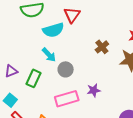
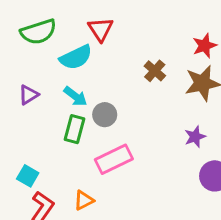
purple triangle: (11, 71) -> (29, 95), moved
green rectangle: (34, 78) -> (74, 129), moved
purple star: (94, 90) -> (195, 137), moved

